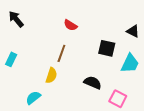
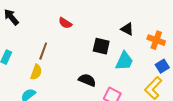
brown line: (61, 53) -> (43, 51), moved
yellow semicircle: (51, 76) -> (36, 72), moved

